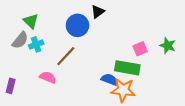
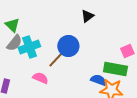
green triangle: (31, 21) -> (12, 25), moved
blue circle: (77, 25) -> (68, 46), moved
cyan cross: (36, 44) -> (29, 47), size x1.5

